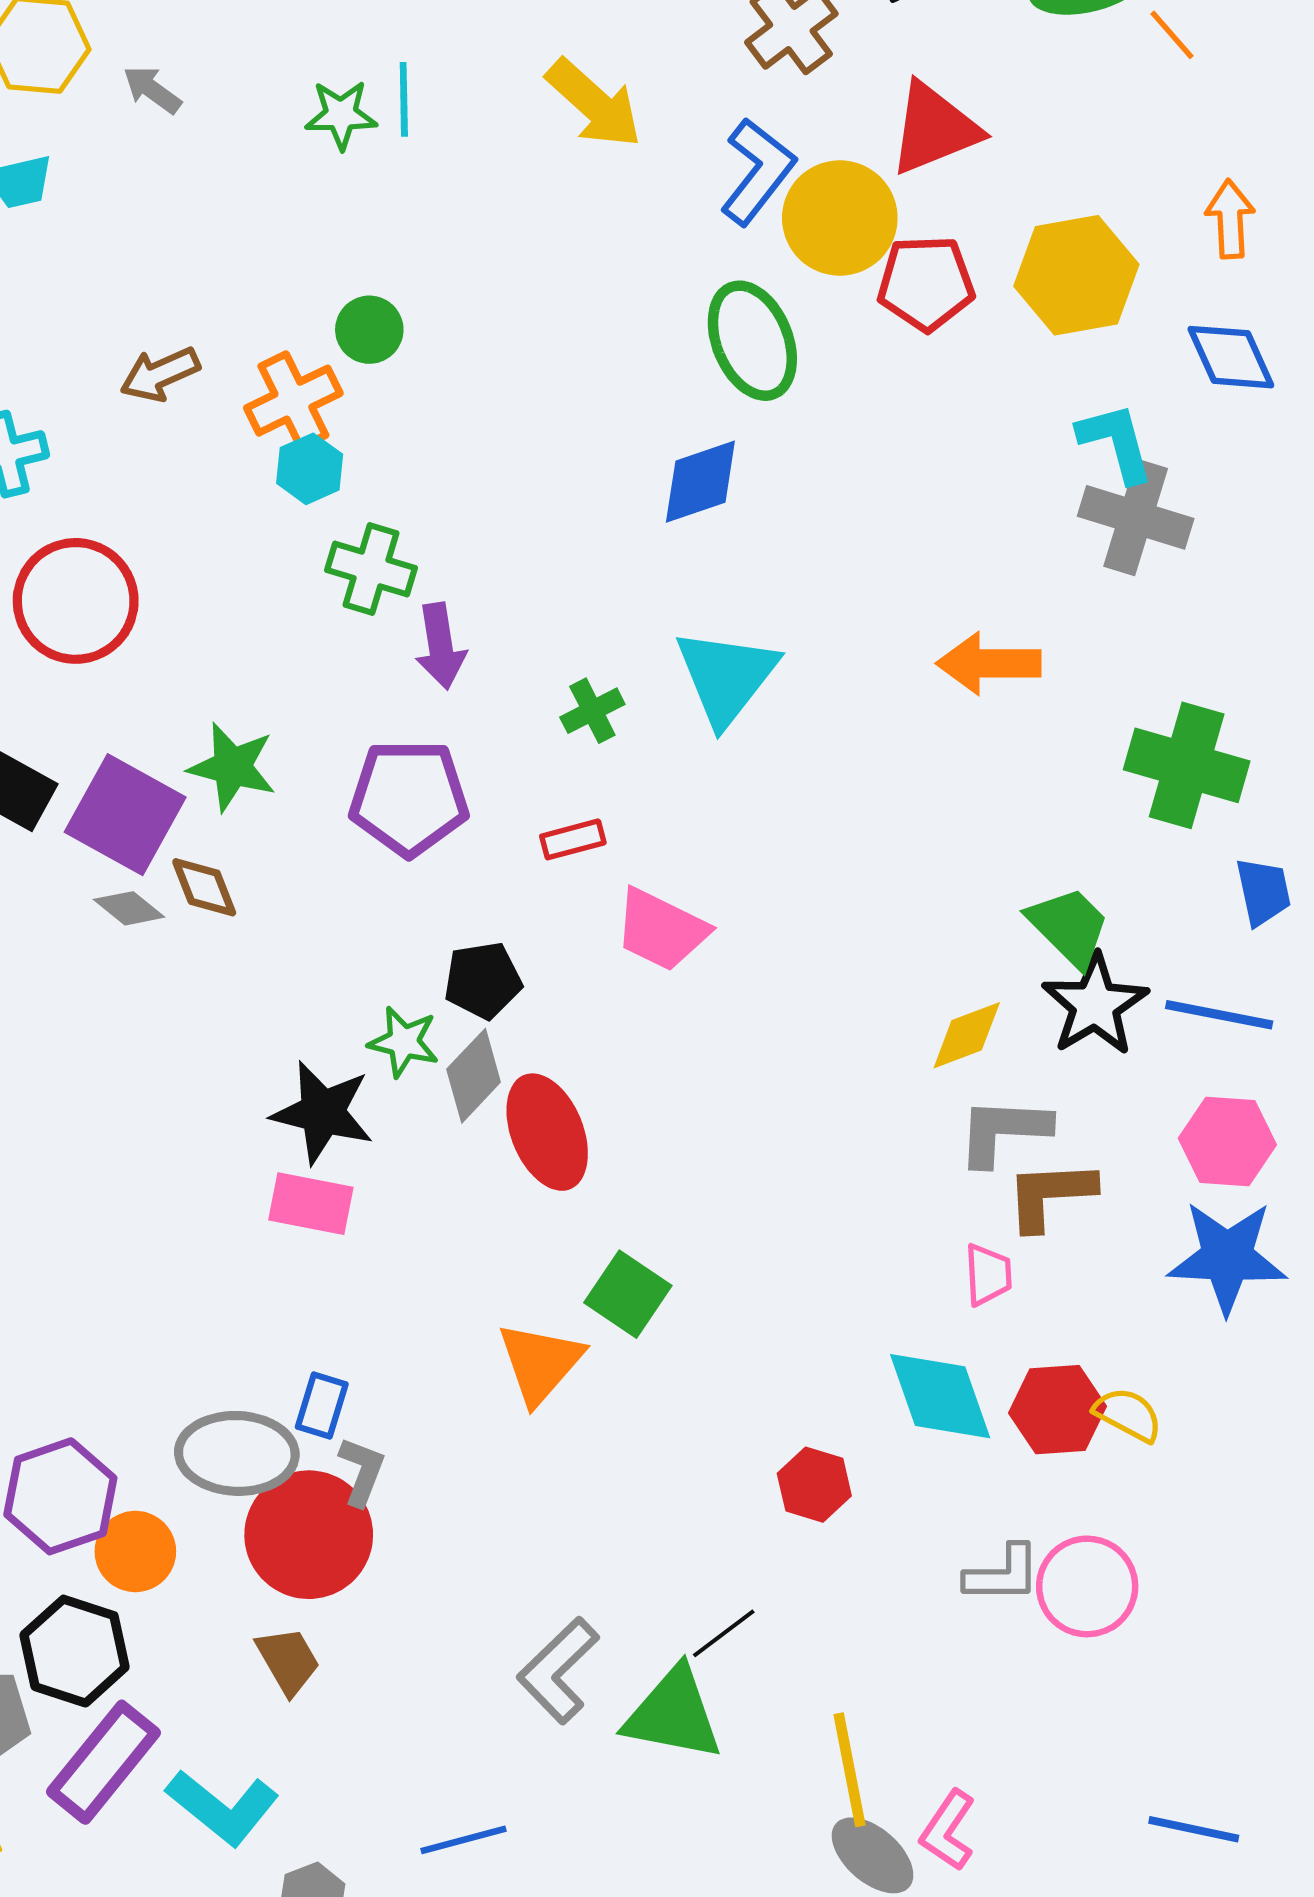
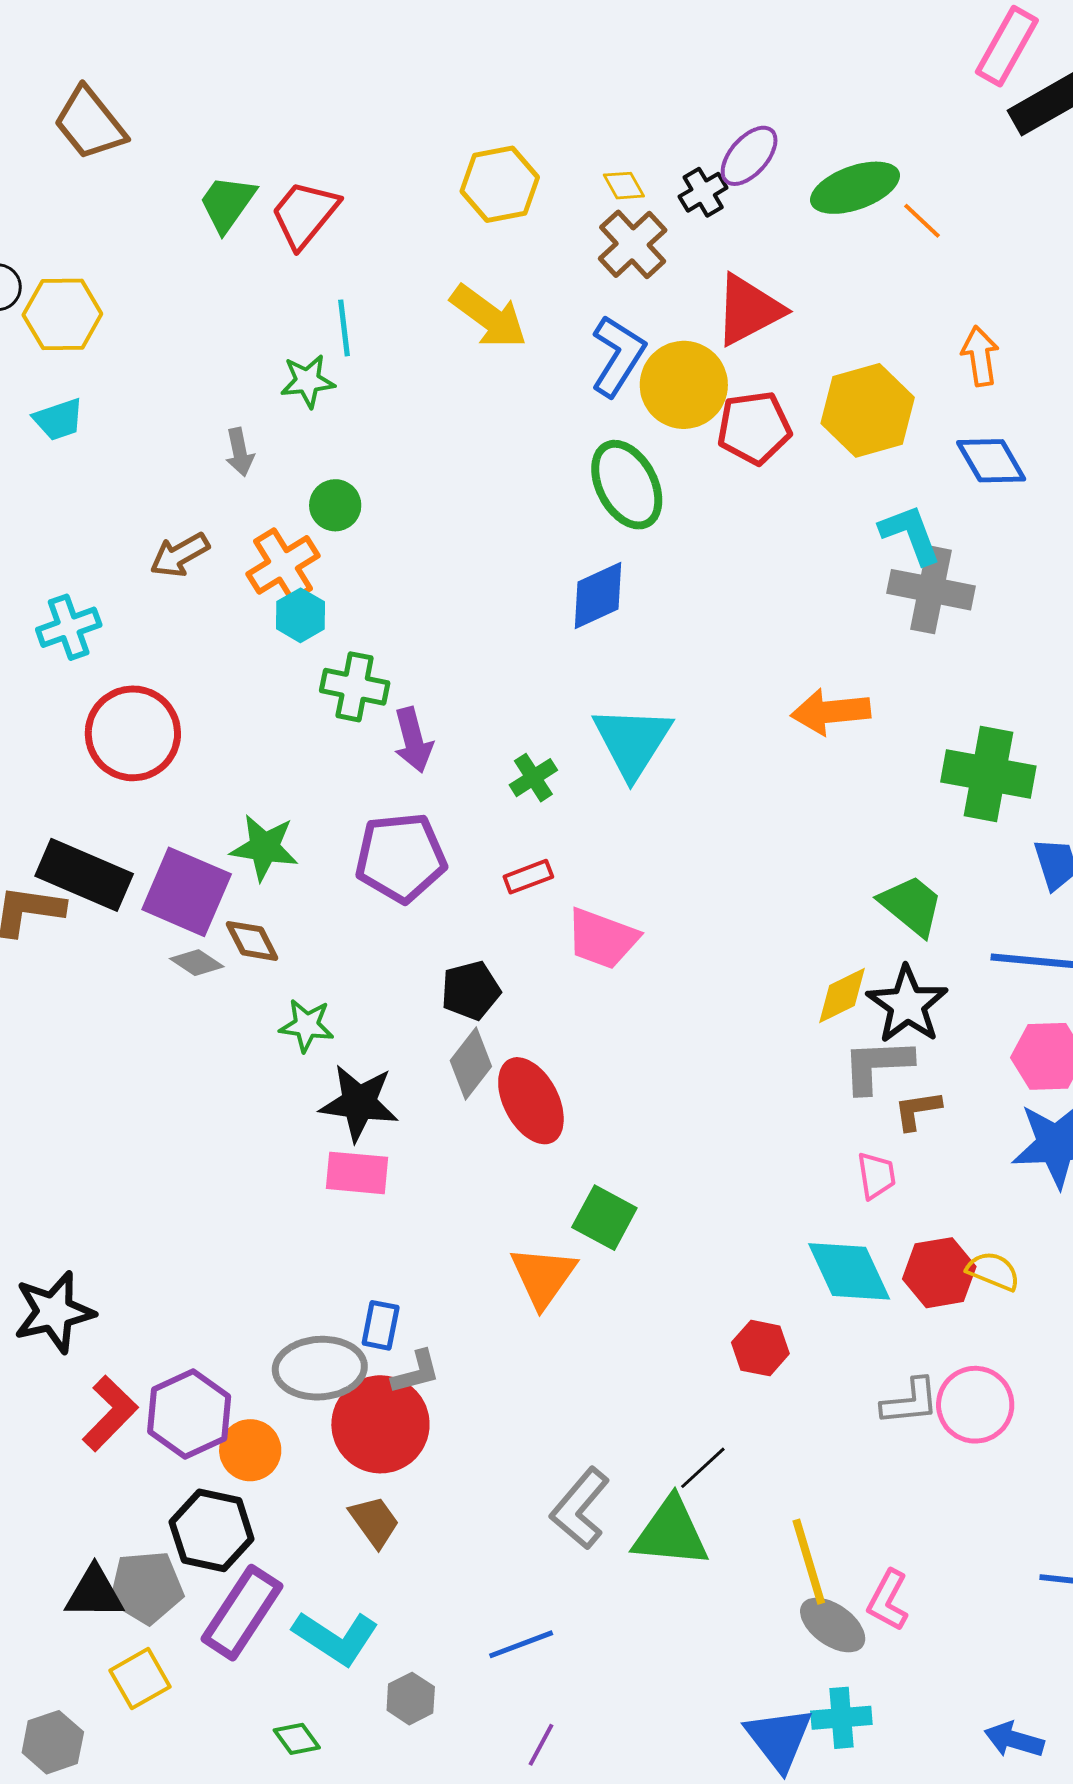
gray arrow: (152, 90) -> (240, 452), moved, turned -132
green star: (341, 115) -> (308, 381), moved
black star: (1095, 1005) -> (907, 1005), moved
green star: (404, 1042) -> (307, 1025), moved
brown L-shape: (1050, 1195) -> (917, 1110), size x0.7
gray L-shape: (362, 1471) -> (416, 1372), turned 60

